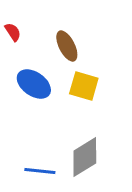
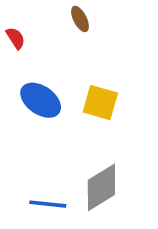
brown ellipse: (67, 46) -> (80, 19), moved, size x0.7

